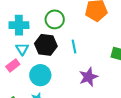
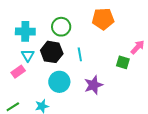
cyan circle: (40, 75) -> (59, 82), moved

